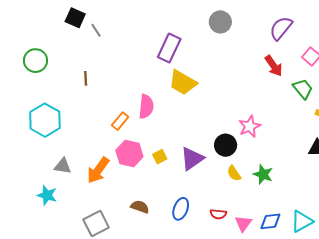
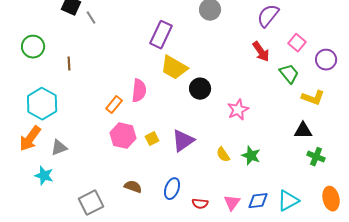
brown line: (86, 78) -> (69, 64), moved
black circle: (226, 145) -> (200, 89), moved
gray triangle: (63, 166) -> (59, 148), turned -30
orange arrow: (98, 170) -> (30, 139), moved
red semicircle: (218, 214) -> (200, 204), moved

